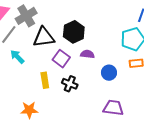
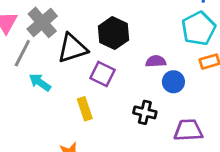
purple semicircle: (87, 54) -> (156, 61), moved
black cross: (70, 84) -> (145, 112), moved

